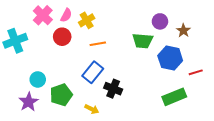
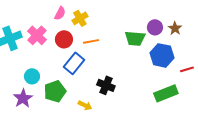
pink cross: (43, 15) -> (37, 35), moved
purple circle: (160, 21) -> (155, 27), moved
red circle: (62, 37) -> (64, 39), moved
blue rectangle: (93, 72) -> (74, 63), moved

